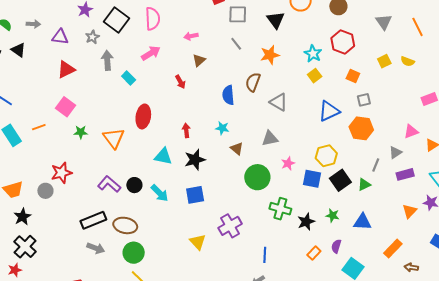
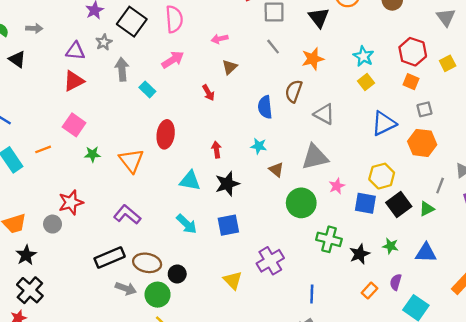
purple triangle: (60, 37) -> (75, 51), moved
red hexagon: (343, 42) -> (413, 52), moved
gray triangle: (270, 138) -> (315, 157), size x1.4
black circle: (134, 185) -> (177, 274), moved
gray arrow: (96, 248) -> (126, 288), moved

